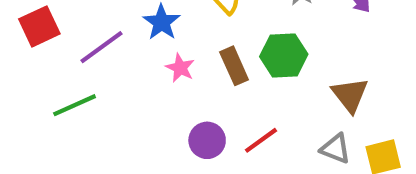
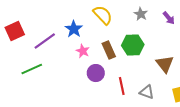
purple circle: (207, 140) -> (96, 73), moved
red line: (261, 140) -> (122, 86), turned -66
gray triangle: (336, 149) -> (147, 92), moved

